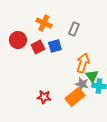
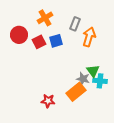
orange cross: (44, 23) -> (45, 18), turned 35
orange arrow: (83, 63) -> (89, 37), moved
red star: (44, 97) -> (48, 101), moved

